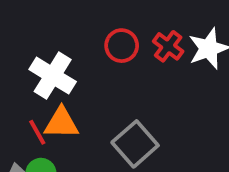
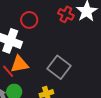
red circle: (122, 46) -> (29, 20), moved

